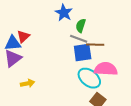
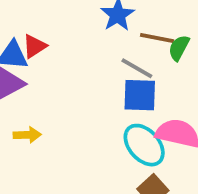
green semicircle: (81, 26) -> (179, 48), moved
brown line: (95, 45) -> (157, 38), moved

